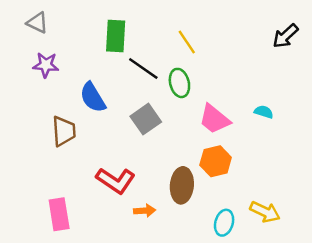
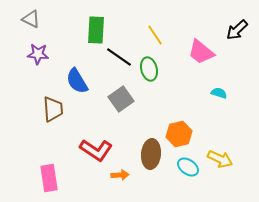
pink trapezoid: (214, 119) -> (201, 52), moved
yellow arrow: (265, 212) -> (220, 159), moved
cyan ellipse: (224, 223) -> (188, 167), moved, turned -70

